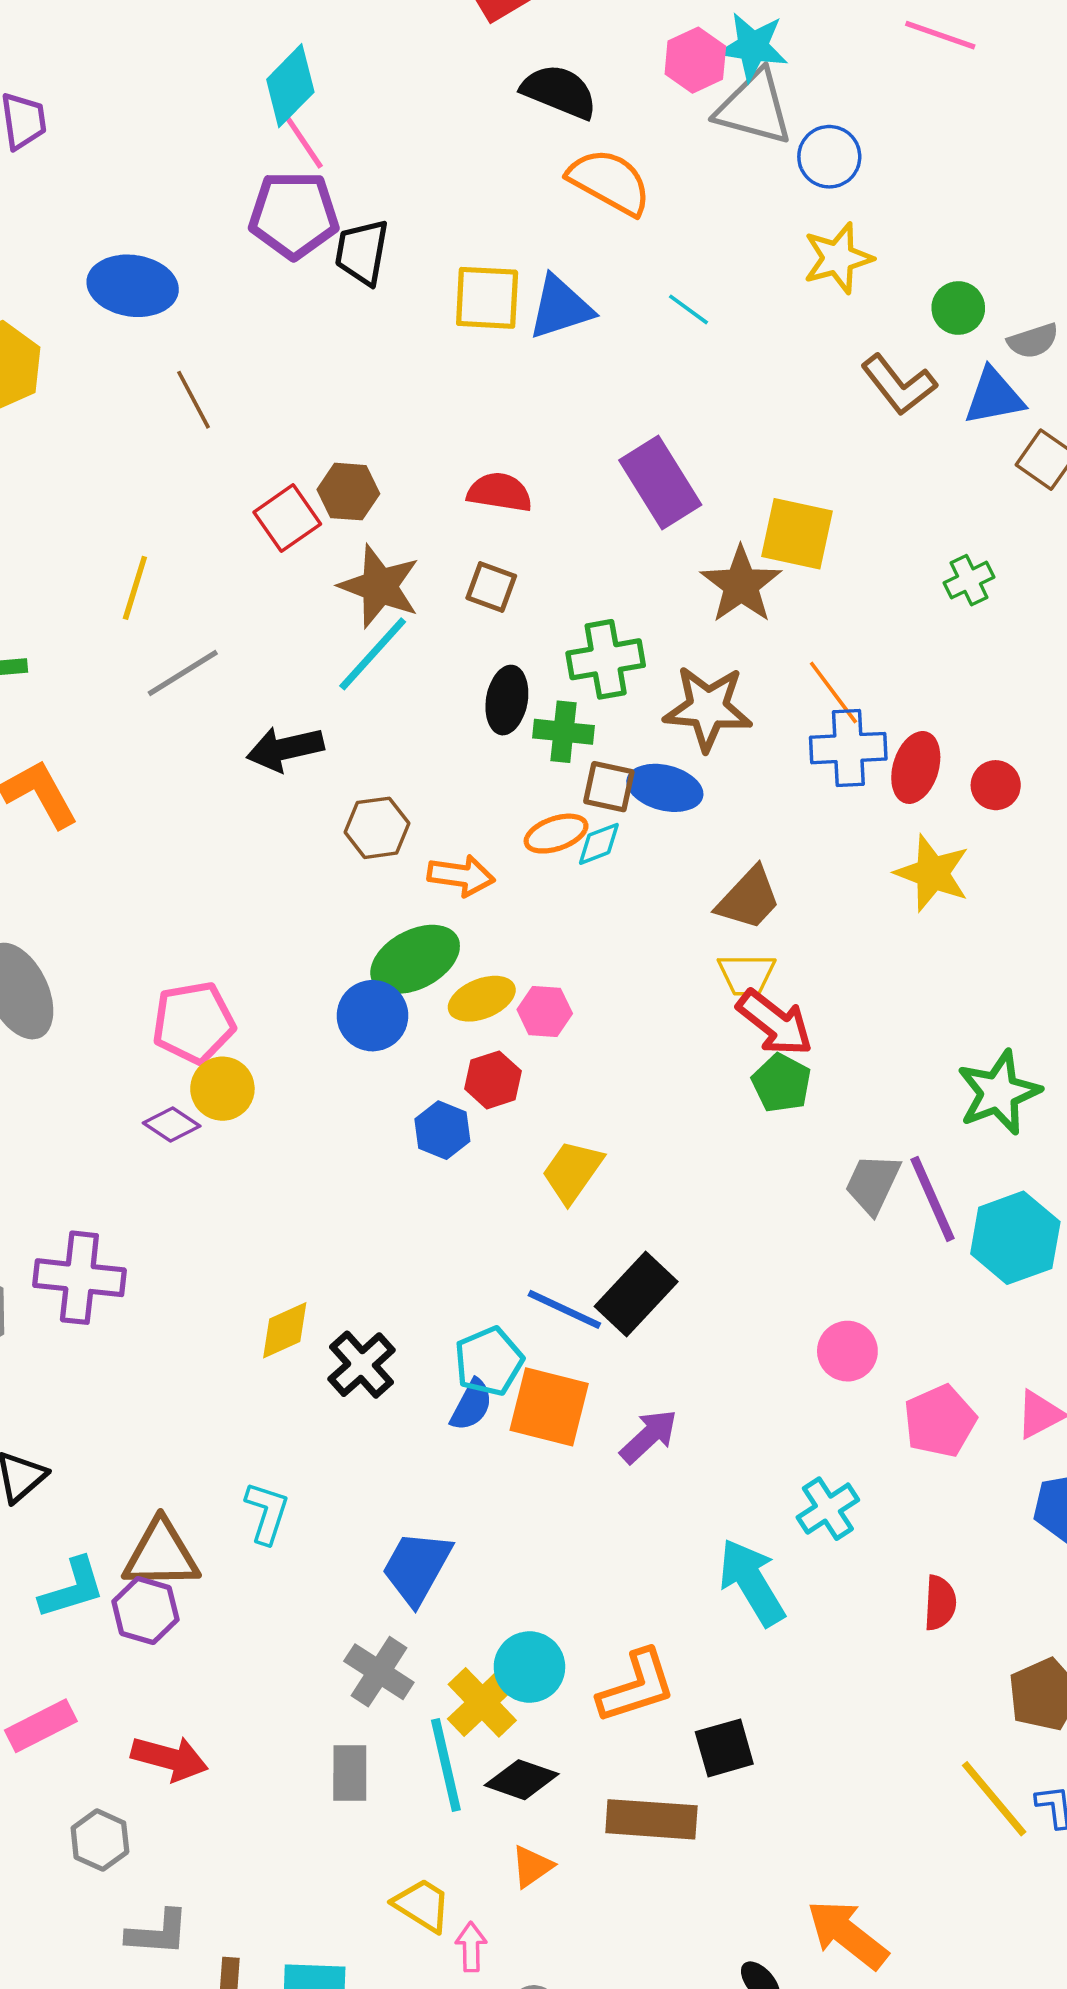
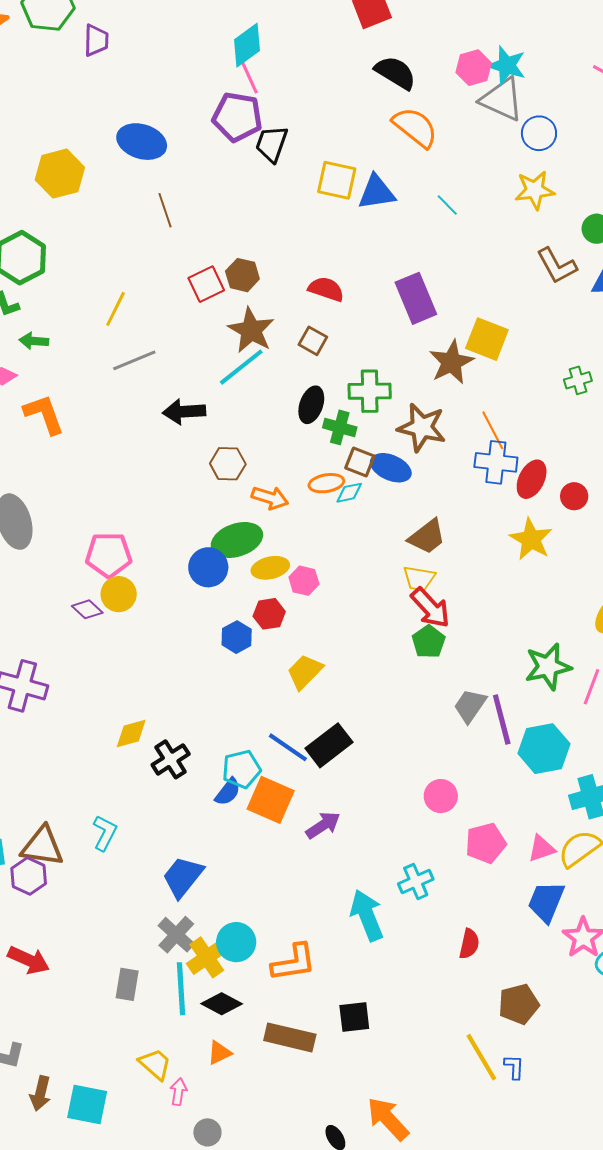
gray cross: (379, 1672) -> (176, 935), moved
black square: (724, 1748) -> (354, 1017), moved

